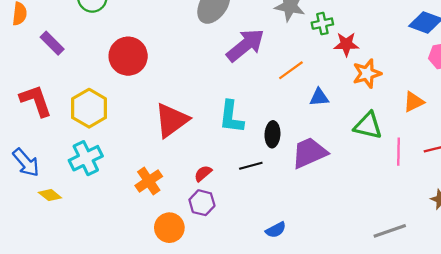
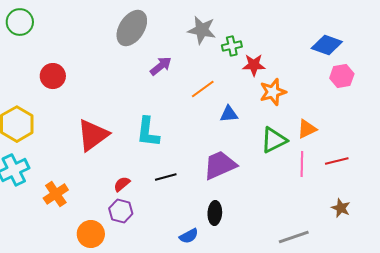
purple arrow: (245, 45) -> (161, 66), size x0.6
red circle: (128, 56) -> (53, 76), size x0.7
orange triangle: (414, 102) -> (307, 129), moved
green triangle: (368, 126) -> (274, 140), turned -40
black ellipse: (272, 134) -> (215, 213), moved
orange cross: (149, 181) -> (56, 194), moved

